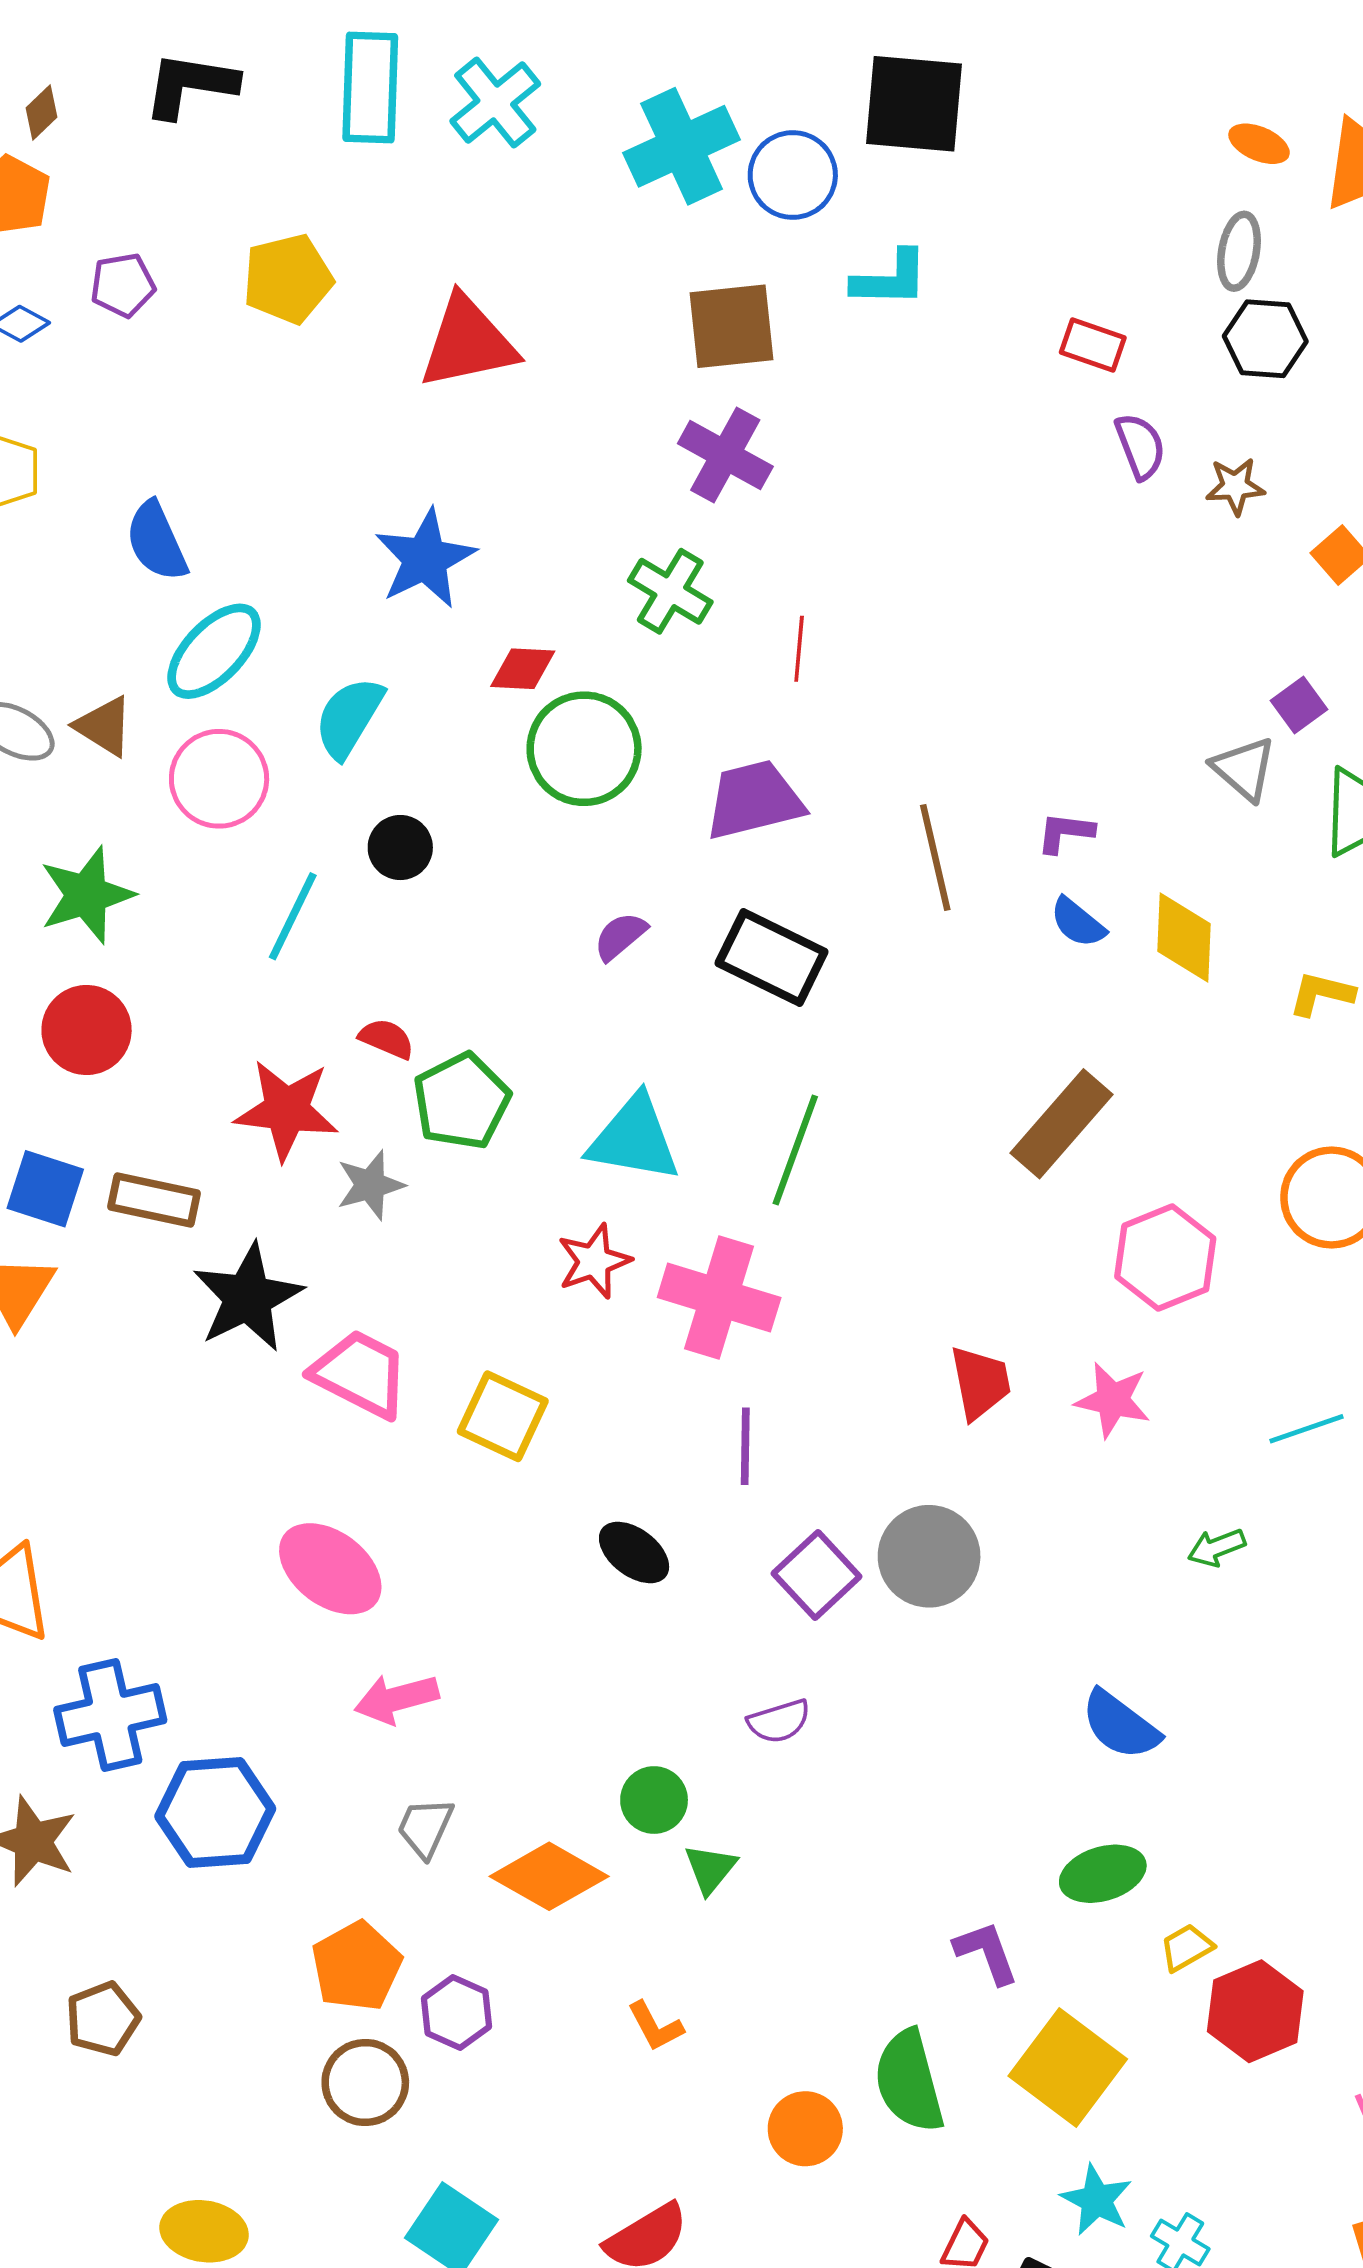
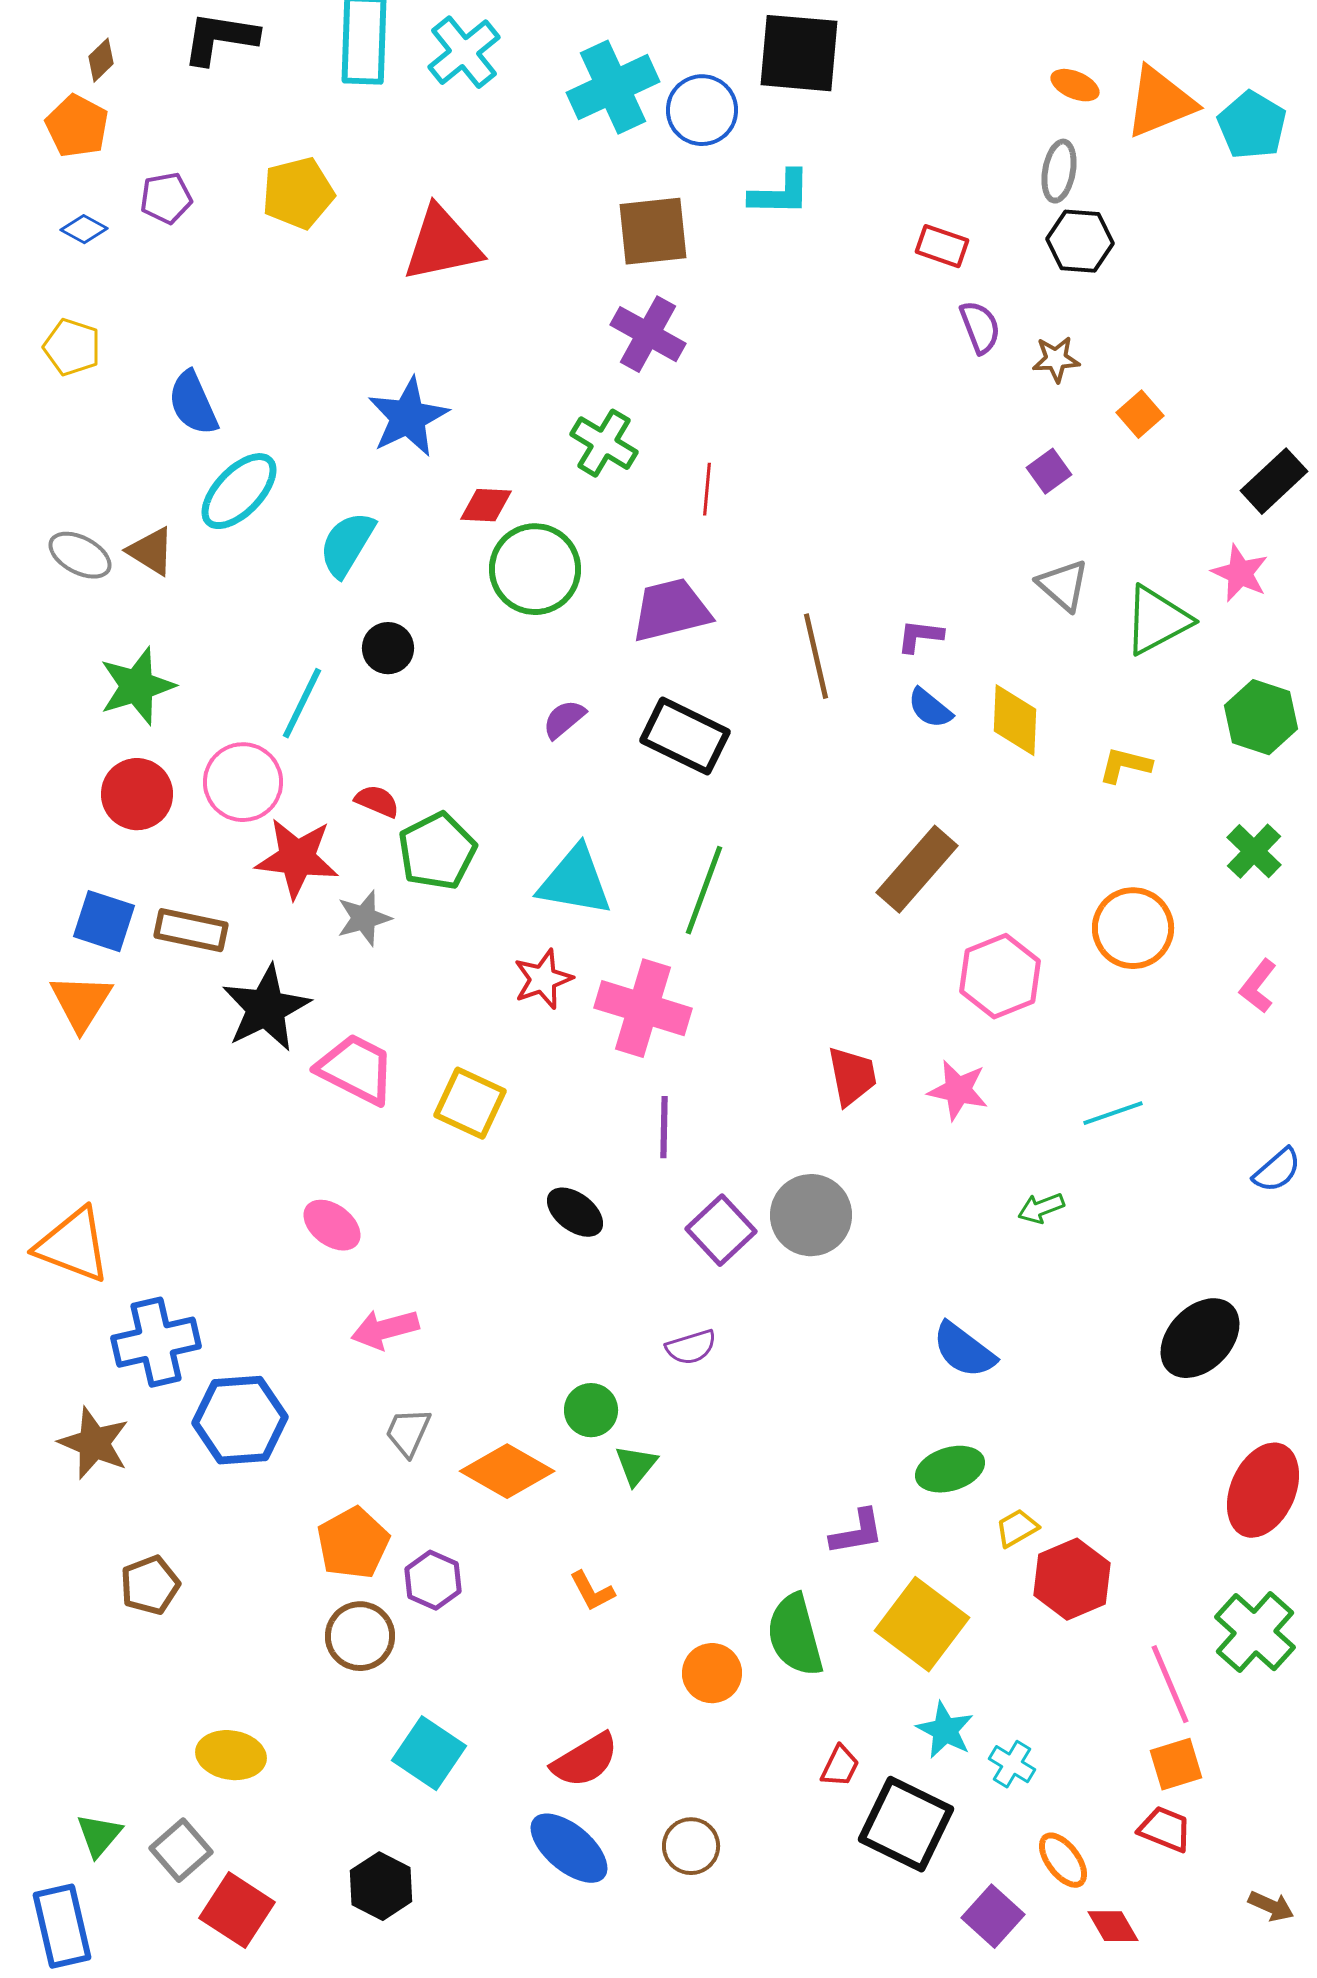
purple square: (1299, 705) -> (1049, 471), moved
pink circle: (219, 779) -> (243, 782), moved
pink ellipse: (330, 1569) -> (332, 1225), size x0.7
purple L-shape: (987, 1952) -> (857, 1532), turned 100

